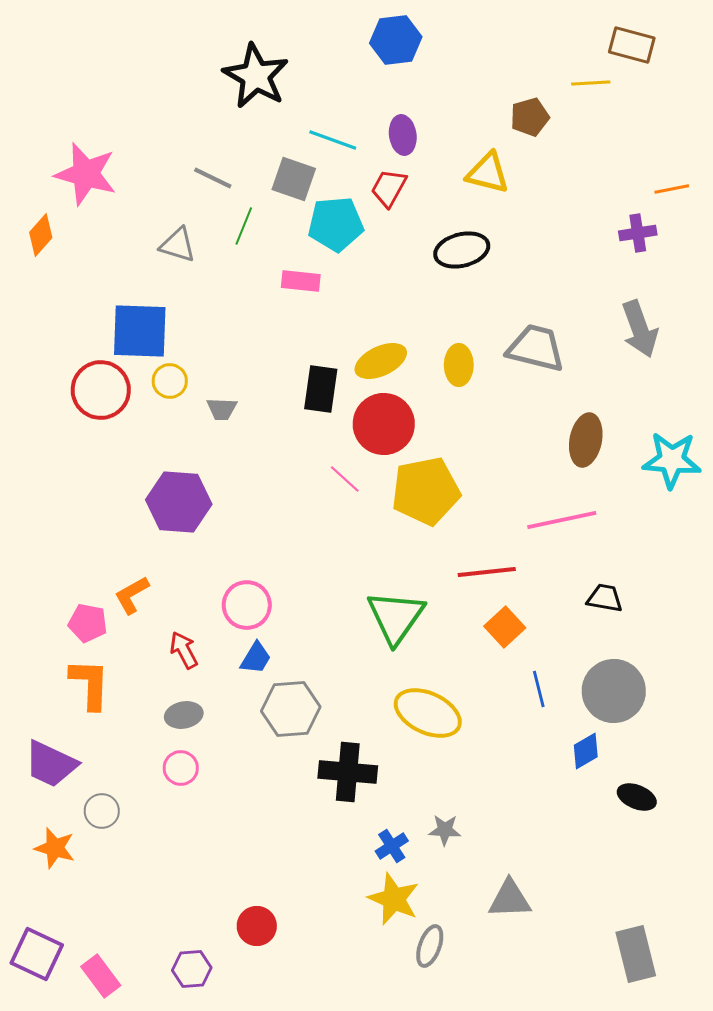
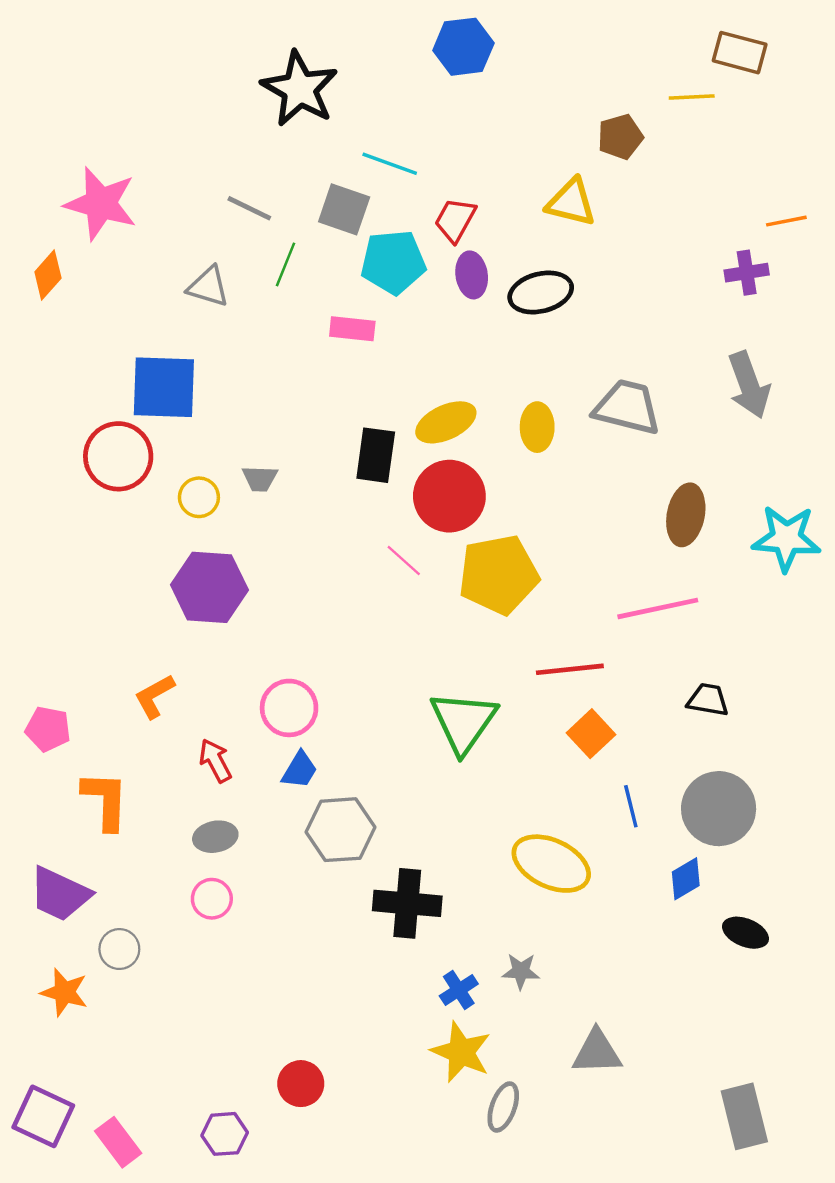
purple ellipse: (403, 135) -> (472, 275), moved
yellow circle: (170, 381) -> (199, 497), moved
pink pentagon: (88, 623) -> (48, 729), moved
yellow ellipse: (428, 713) -> (551, 864), moved

